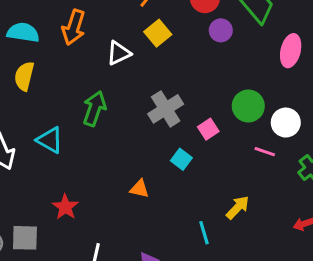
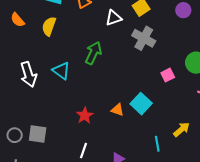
gray cross: (166, 109) -> (144, 38), moved, turned -35
cyan square: (181, 159) -> (141, 104), moved, size x1.5
red star: (65, 207) -> (85, 115), moved

